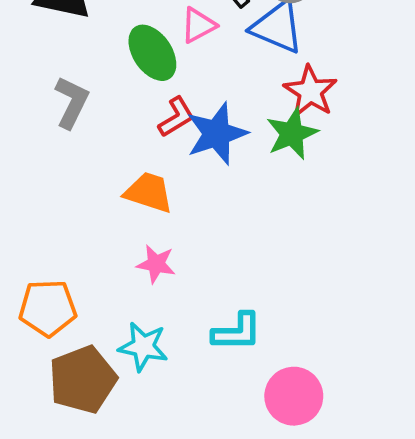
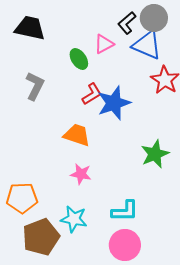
green ellipse: (152, 53) -> (79, 59), size x0.7
green star: (292, 134) -> (155, 154), moved
pink circle: (294, 396) -> (125, 245), moved

